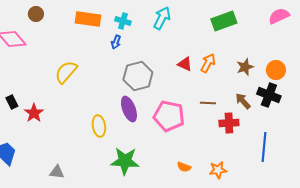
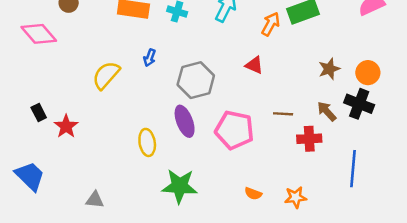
blue arrow: (116, 42) -> (150, 58), moved
orange arrow: (208, 63) -> (271, 24), moved

